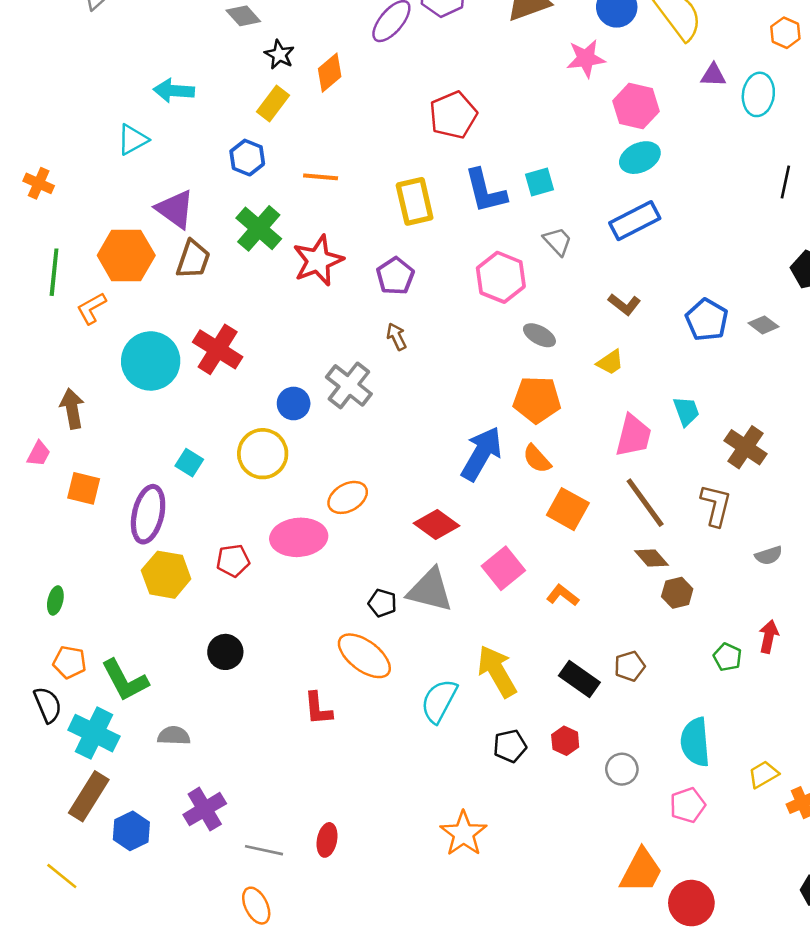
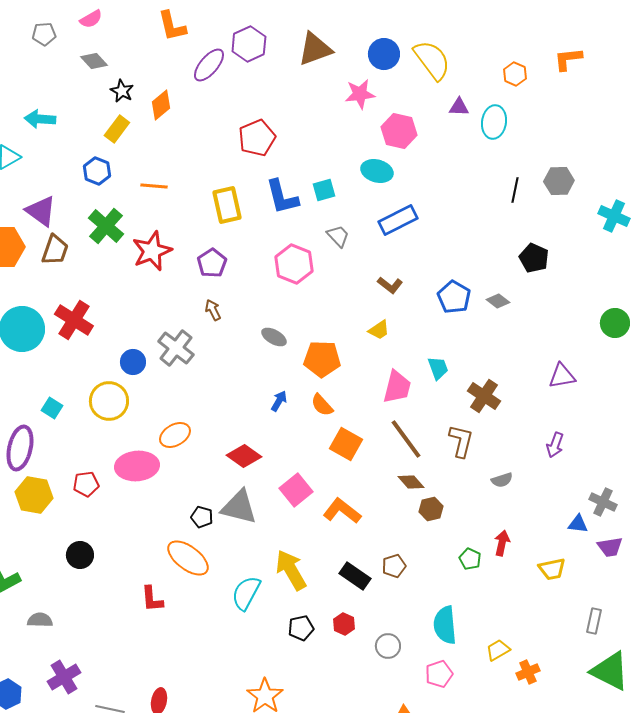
cyan ellipse: (640, 158) -> (377, 171), moved, turned 40
gray ellipse: (539, 335) -> (274, 337), moved
blue arrow: (482, 454) -> (279, 401), size x0.5
orange L-shape: (563, 595) -> (342, 511), size x1.5

